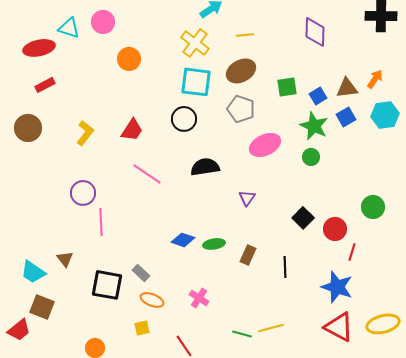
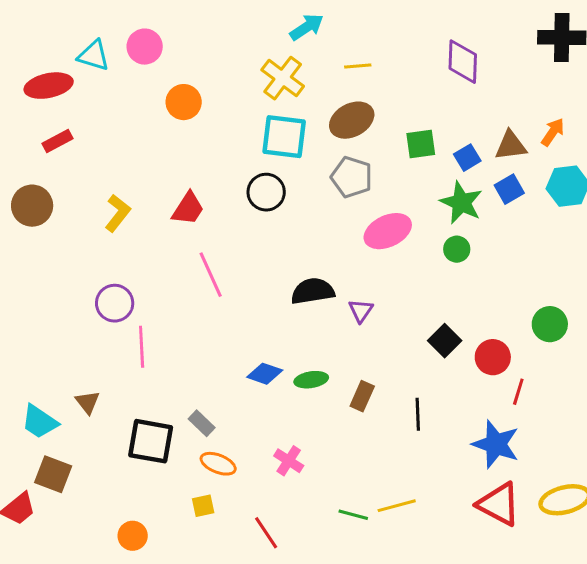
black semicircle: (205, 167) -> (313, 291), moved
pink line: (147, 174) -> (211, 275), turned 32

